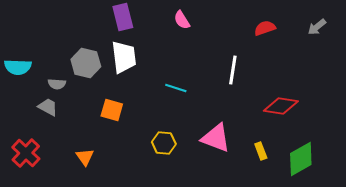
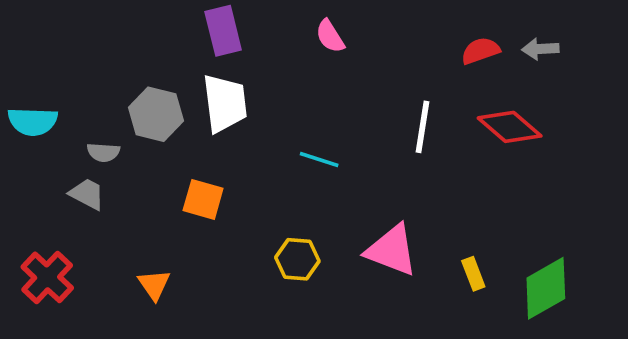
gray arrow: (317, 27) -> (540, 49), moved, turned 36
red diamond: (281, 106) -> (510, 127), moved, turned 32

